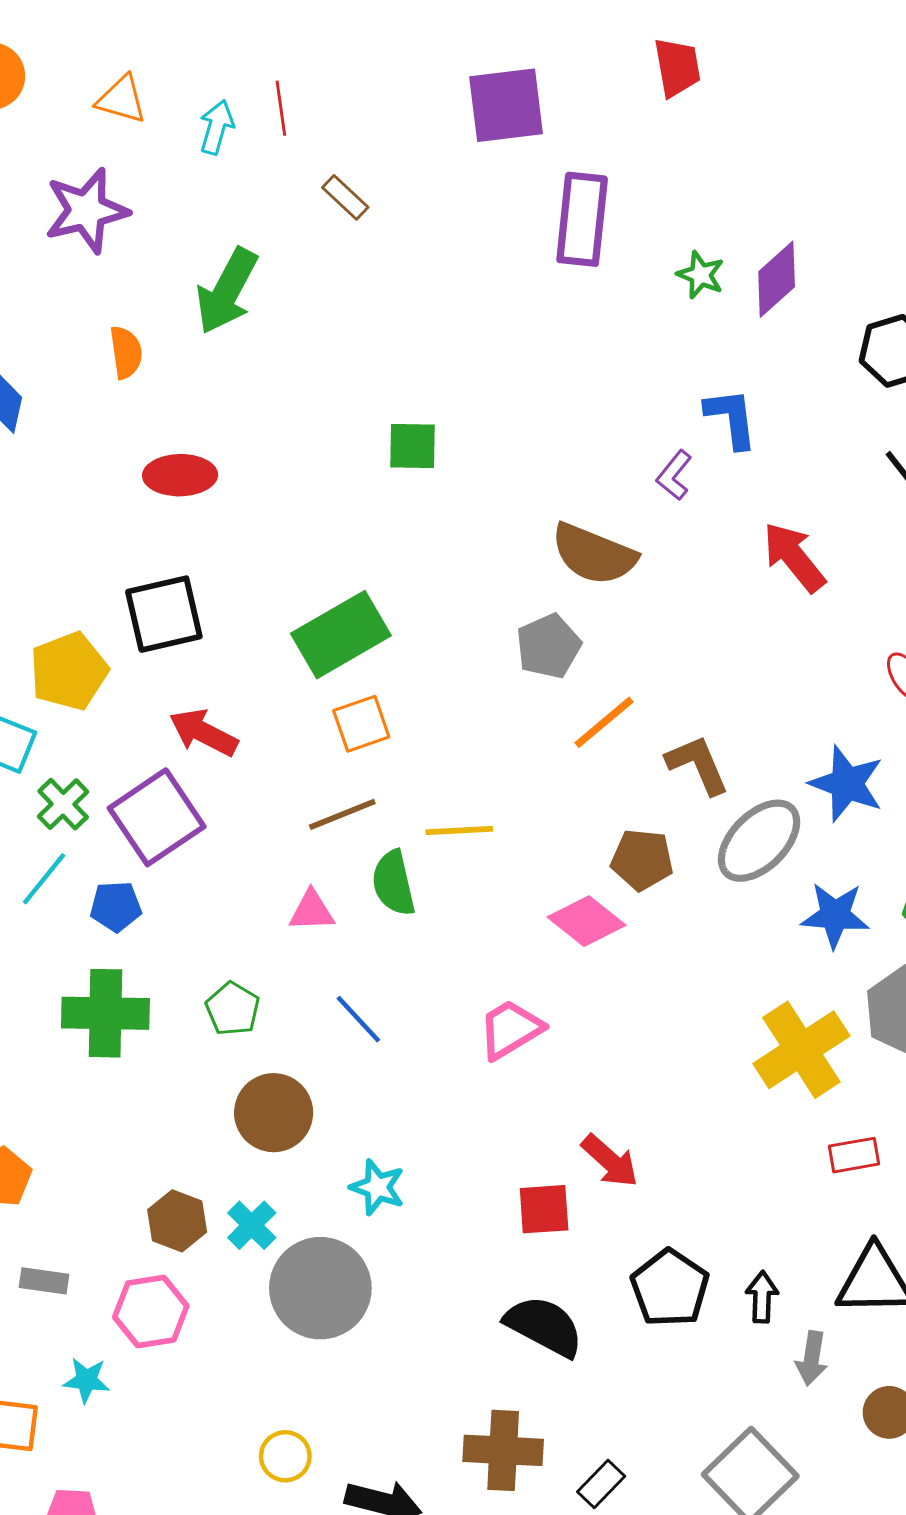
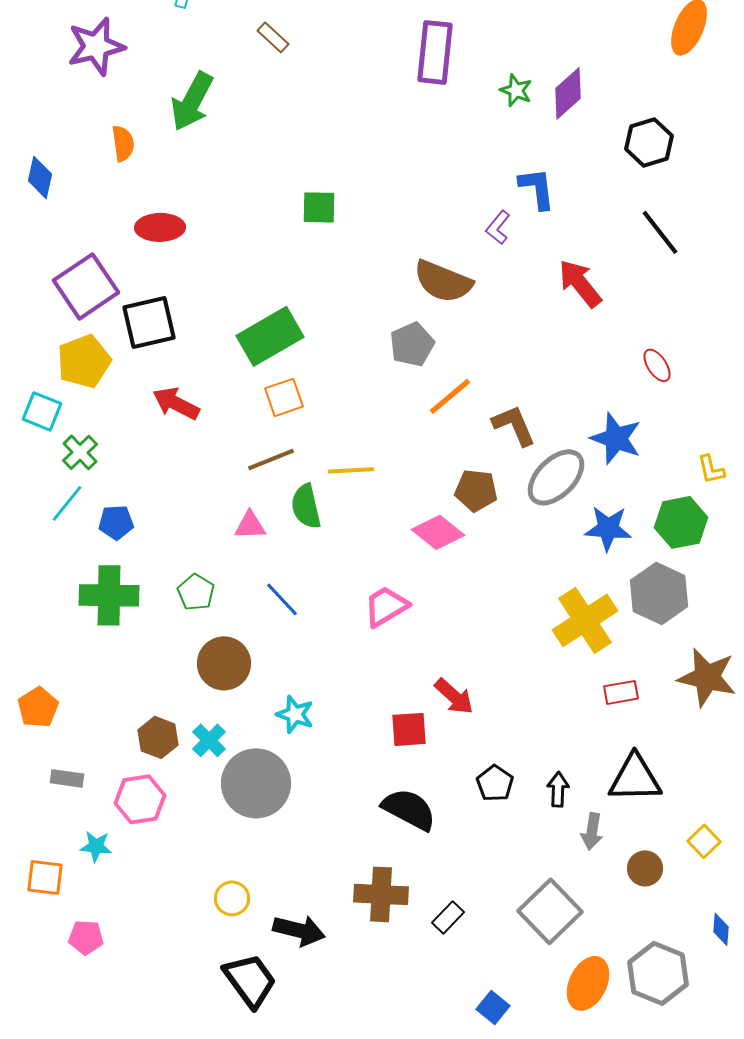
purple square: (157, 817) -> (86, 286), moved
black pentagon: (670, 1288) -> (495, 783), size x0.7

